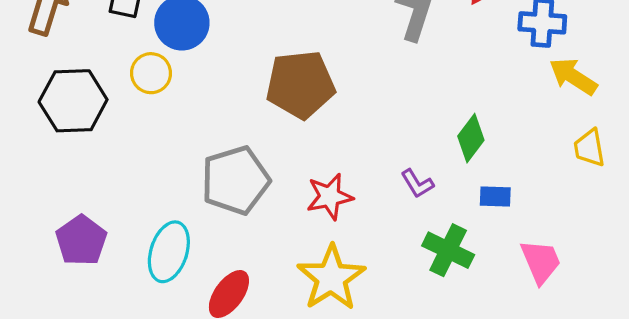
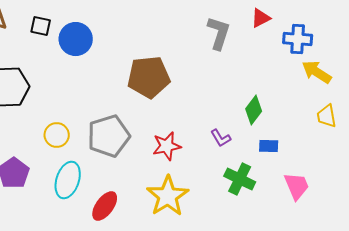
yellow circle: (151, 73) -> (57, 135), moved

